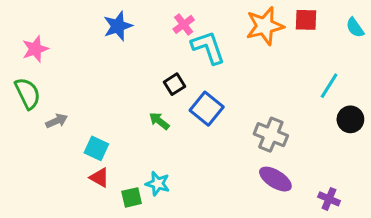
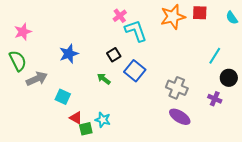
blue star: (118, 26) -> (69, 54), moved
gray arrow: (57, 121) -> (37, 79), size x1.5
red triangle: (99, 178) -> (76, 118), moved
purple cross: (329, 199) -> (215, 99), moved

